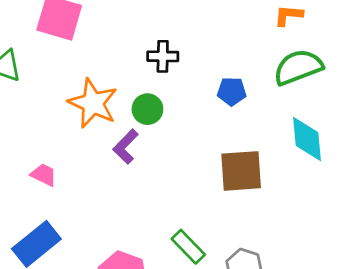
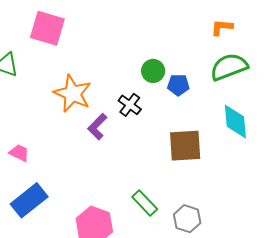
black cross: (163, 56) -> (130, 105), moved, turned 35
green circle: (147, 109) -> (153, 71), moved
pink trapezoid: (44, 175) -> (19, 153), moved

